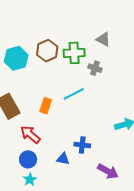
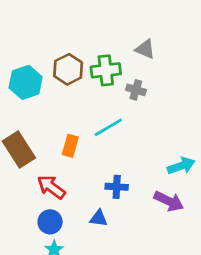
blue cross: (82, 145) -> (117, 187), moved
purple arrow: (108, 171) -> (169, 201), moved

